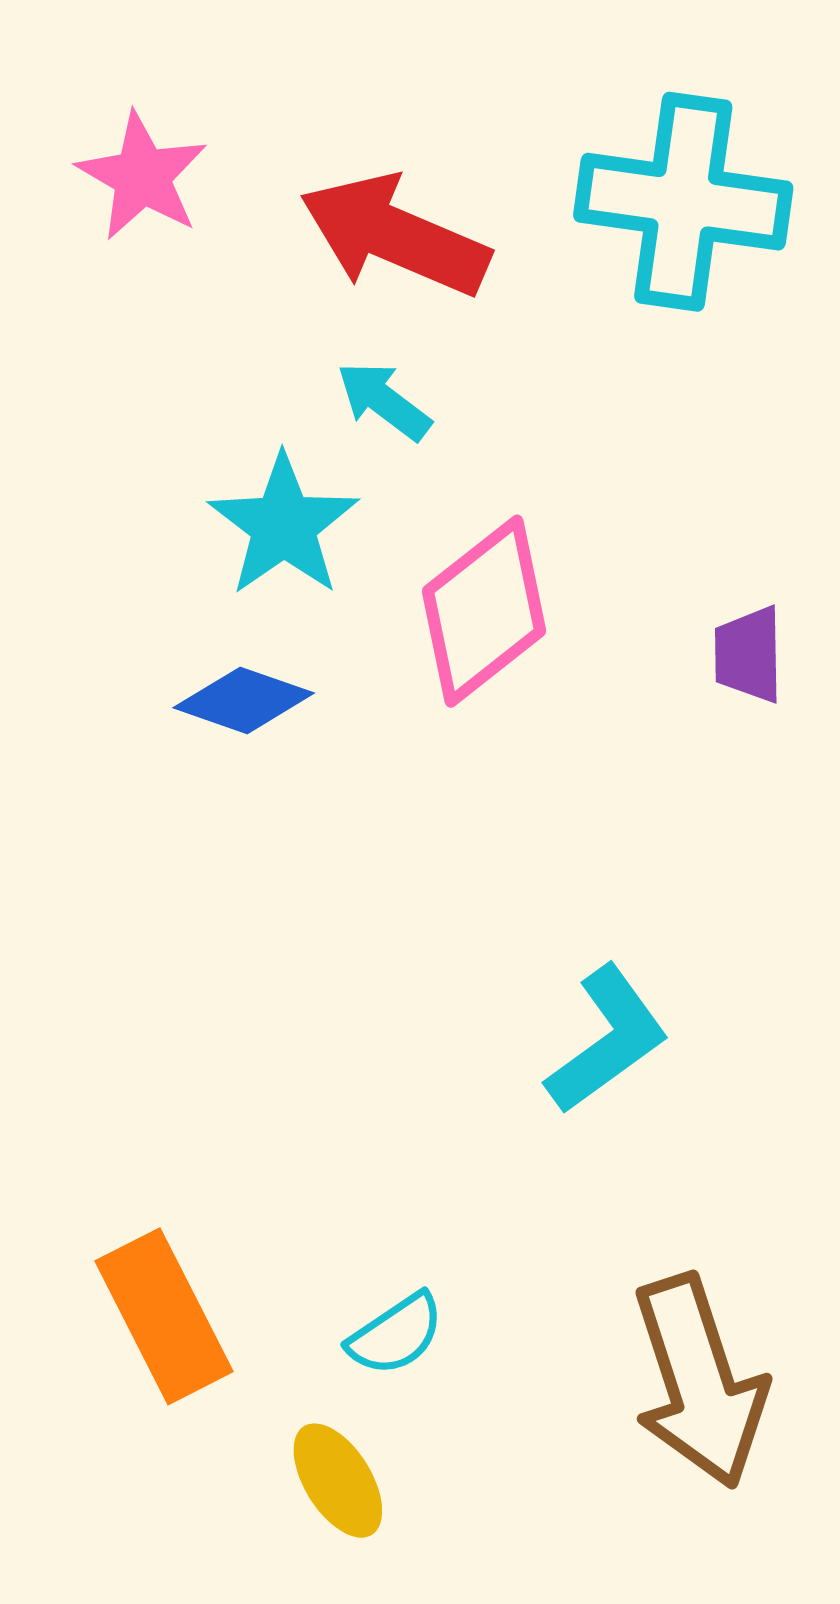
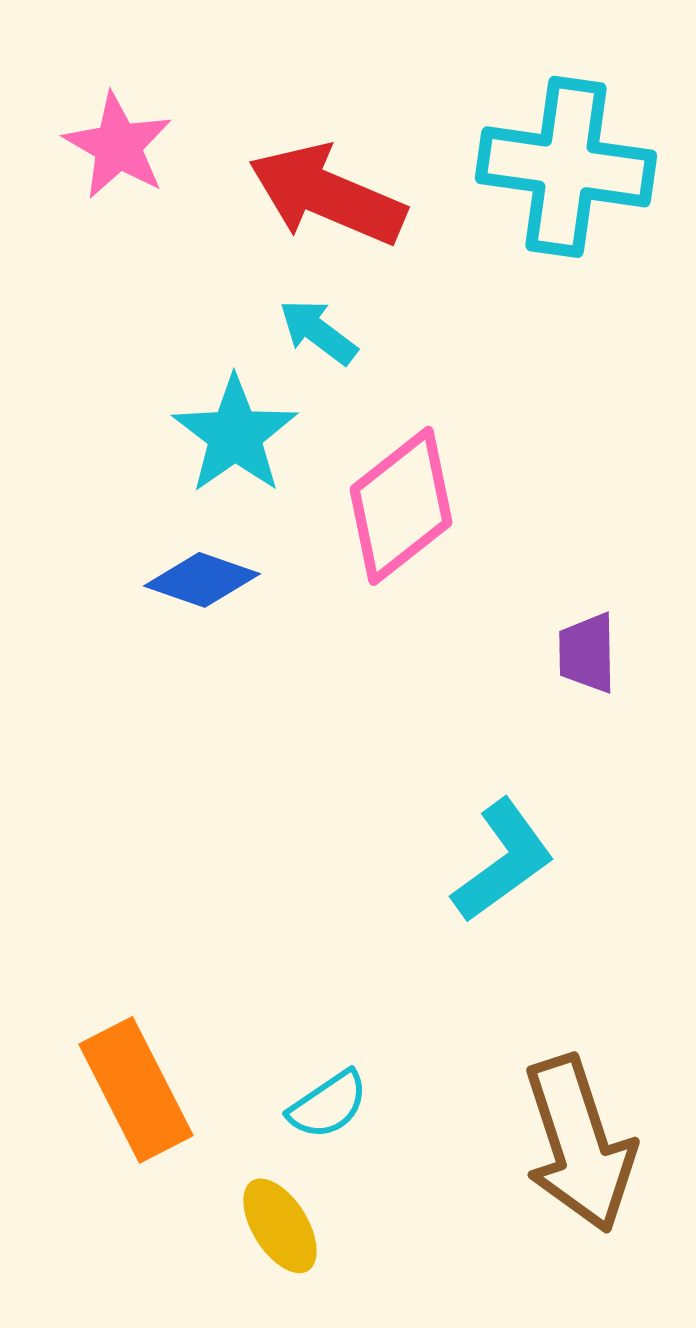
purple trapezoid: (748, 655) -> (587, 653), moved

